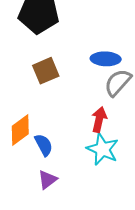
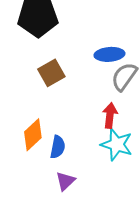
blue semicircle: (44, 145) -> (58, 147), turned 45

